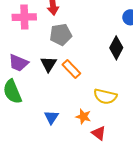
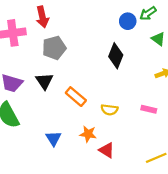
orange rectangle: (71, 69) -> (76, 97), moved
yellow semicircle: (105, 96) -> (109, 110), size x0.7

